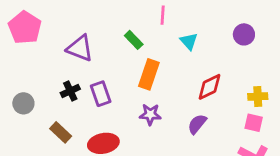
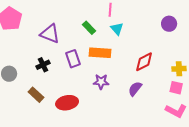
cyan triangle: (189, 41) -> (117, 29), moved
orange rectangle: (149, 74) -> (100, 53), turned 75
purple rectangle: (101, 94) -> (73, 59), moved

